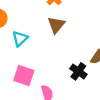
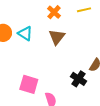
cyan triangle: (20, 39) -> (25, 33), moved, turned -42

